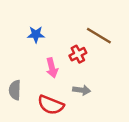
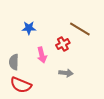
gray semicircle: (15, 90) -> (14, 62), moved
red semicircle: (51, 105) -> (21, 85), moved

